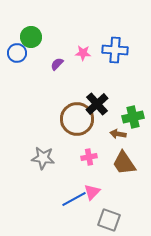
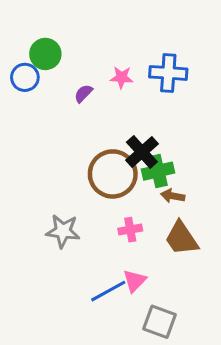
green cross: (133, 117) -> (158, 171), moved

